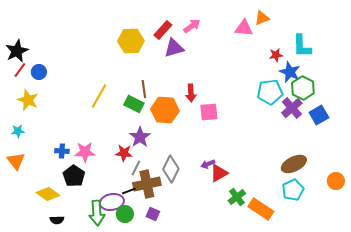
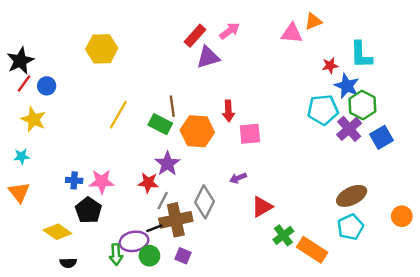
yellow hexagon: (131, 41) -> (102, 49), moved
purple arrow: (208, 164) -> (238, 178), moved
green arrow: (97, 213) -> (116, 254), size x0.7

